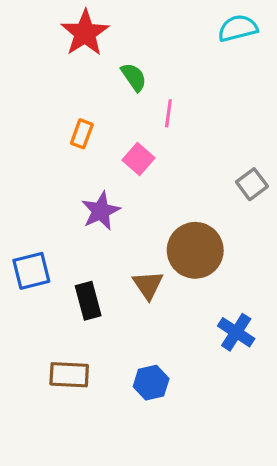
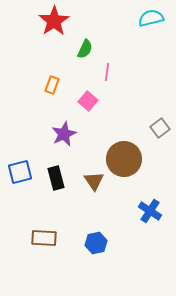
green semicircle: (134, 77) -> (85, 49), turned 60
gray square: (252, 184) -> (160, 128), moved
black rectangle: (88, 301) -> (56, 178), moved

